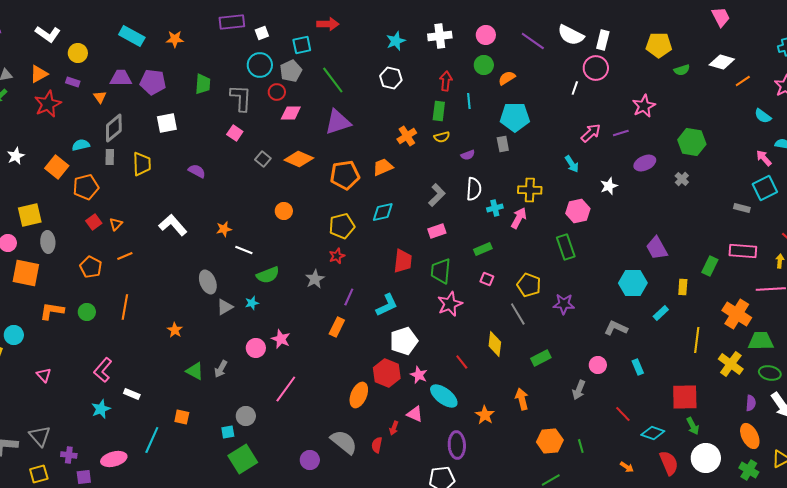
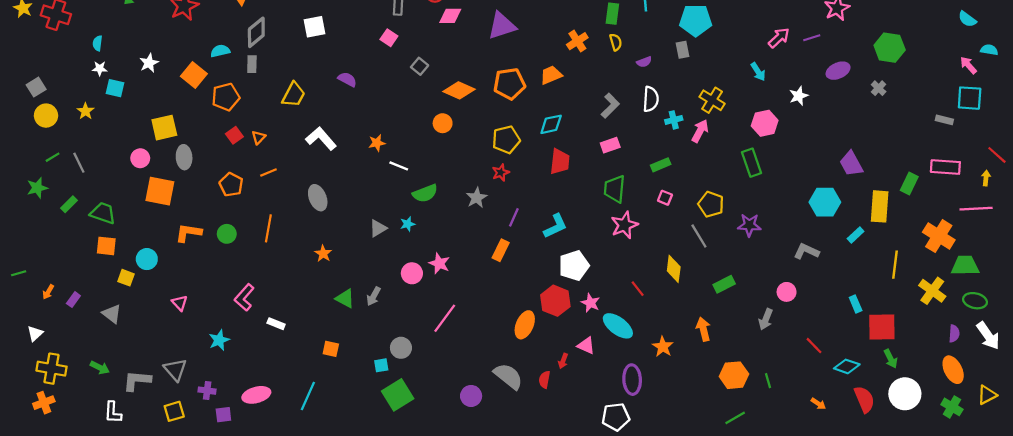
yellow semicircle: (442, 137) -> (616, 42), turned -91
orange diamond: (299, 159) -> (459, 90), moved
yellow trapezoid: (142, 164) -> (294, 95), moved, turned 30
cyan square: (765, 188) -> (970, 98), turned 30
yellow cross: (530, 190) -> (712, 100), turned 30
red trapezoid: (403, 261) -> (560, 162), moved
gray ellipse: (208, 282) -> (318, 198), moved
yellow rectangle: (683, 287) -> (880, 206), size x1.8
cyan rectangle: (638, 367) -> (856, 304), moved
cyan star: (101, 409) -> (219, 340), moved
cyan line: (152, 440) -> (308, 396), moved

